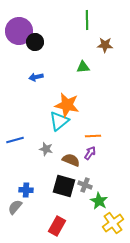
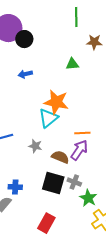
purple arrow: (90, 153) -> (79, 150), size x1.5

